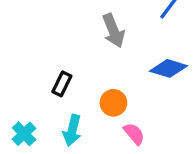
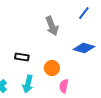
black rectangle: (62, 84) -> (22, 57), turned 72
pink semicircle: (134, 134) -> (64, 86), turned -128

